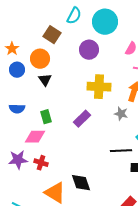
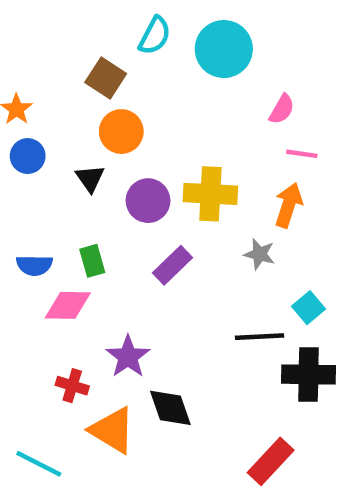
purple circle: (89, 50) -> (148, 201), moved
orange circle: (40, 59) -> (121, 132), moved
blue semicircle: (17, 109) -> (34, 265), moved
purple star: (18, 160) -> (128, 357), moved, turned -30
red cross: (41, 163) -> (72, 386), moved

